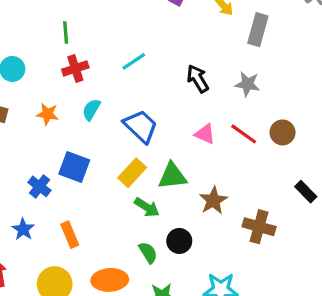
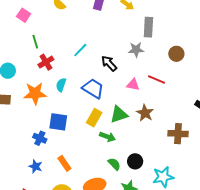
gray rectangle: (258, 30) -> (148, 27), moved
black arrow: (198, 79) -> (109, 63), moved
gray star: (247, 84) -> (136, 50), moved
orange star: (48, 114) -> (35, 93), size x1.6
brown circle: (283, 132) -> (176, 54), moved
brown star: (213, 200) -> (145, 113), moved
black circle: (179, 241) -> (135, 161), moved

